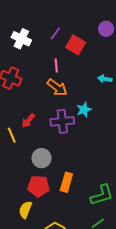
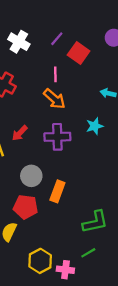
cyan star: (84, 110) -> (95, 126), moved
orange rectangle: (66, 182) -> (57, 191), moved

